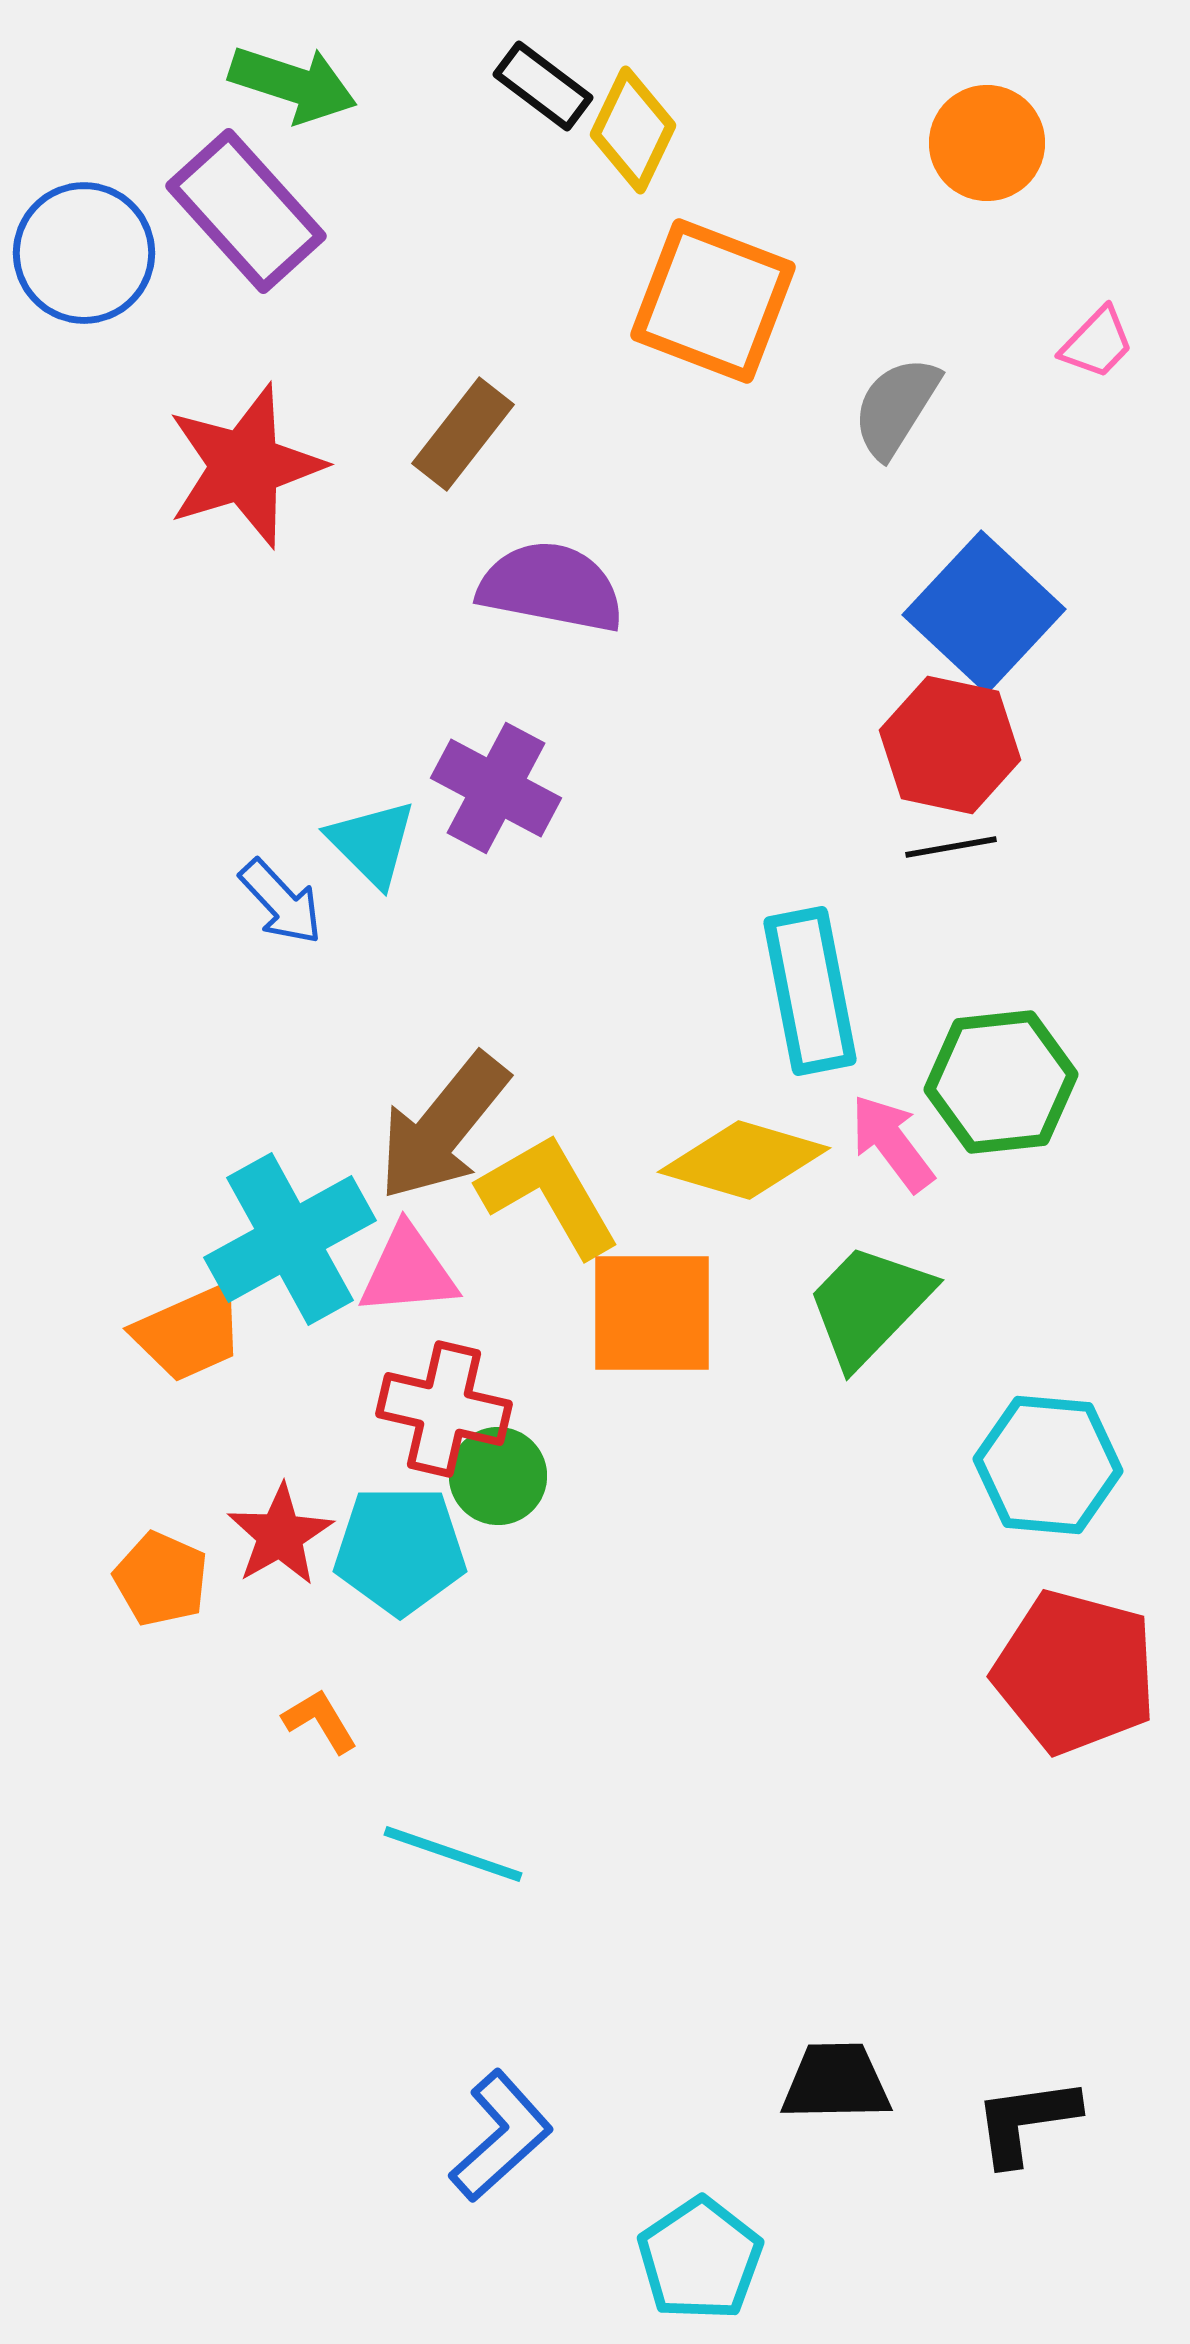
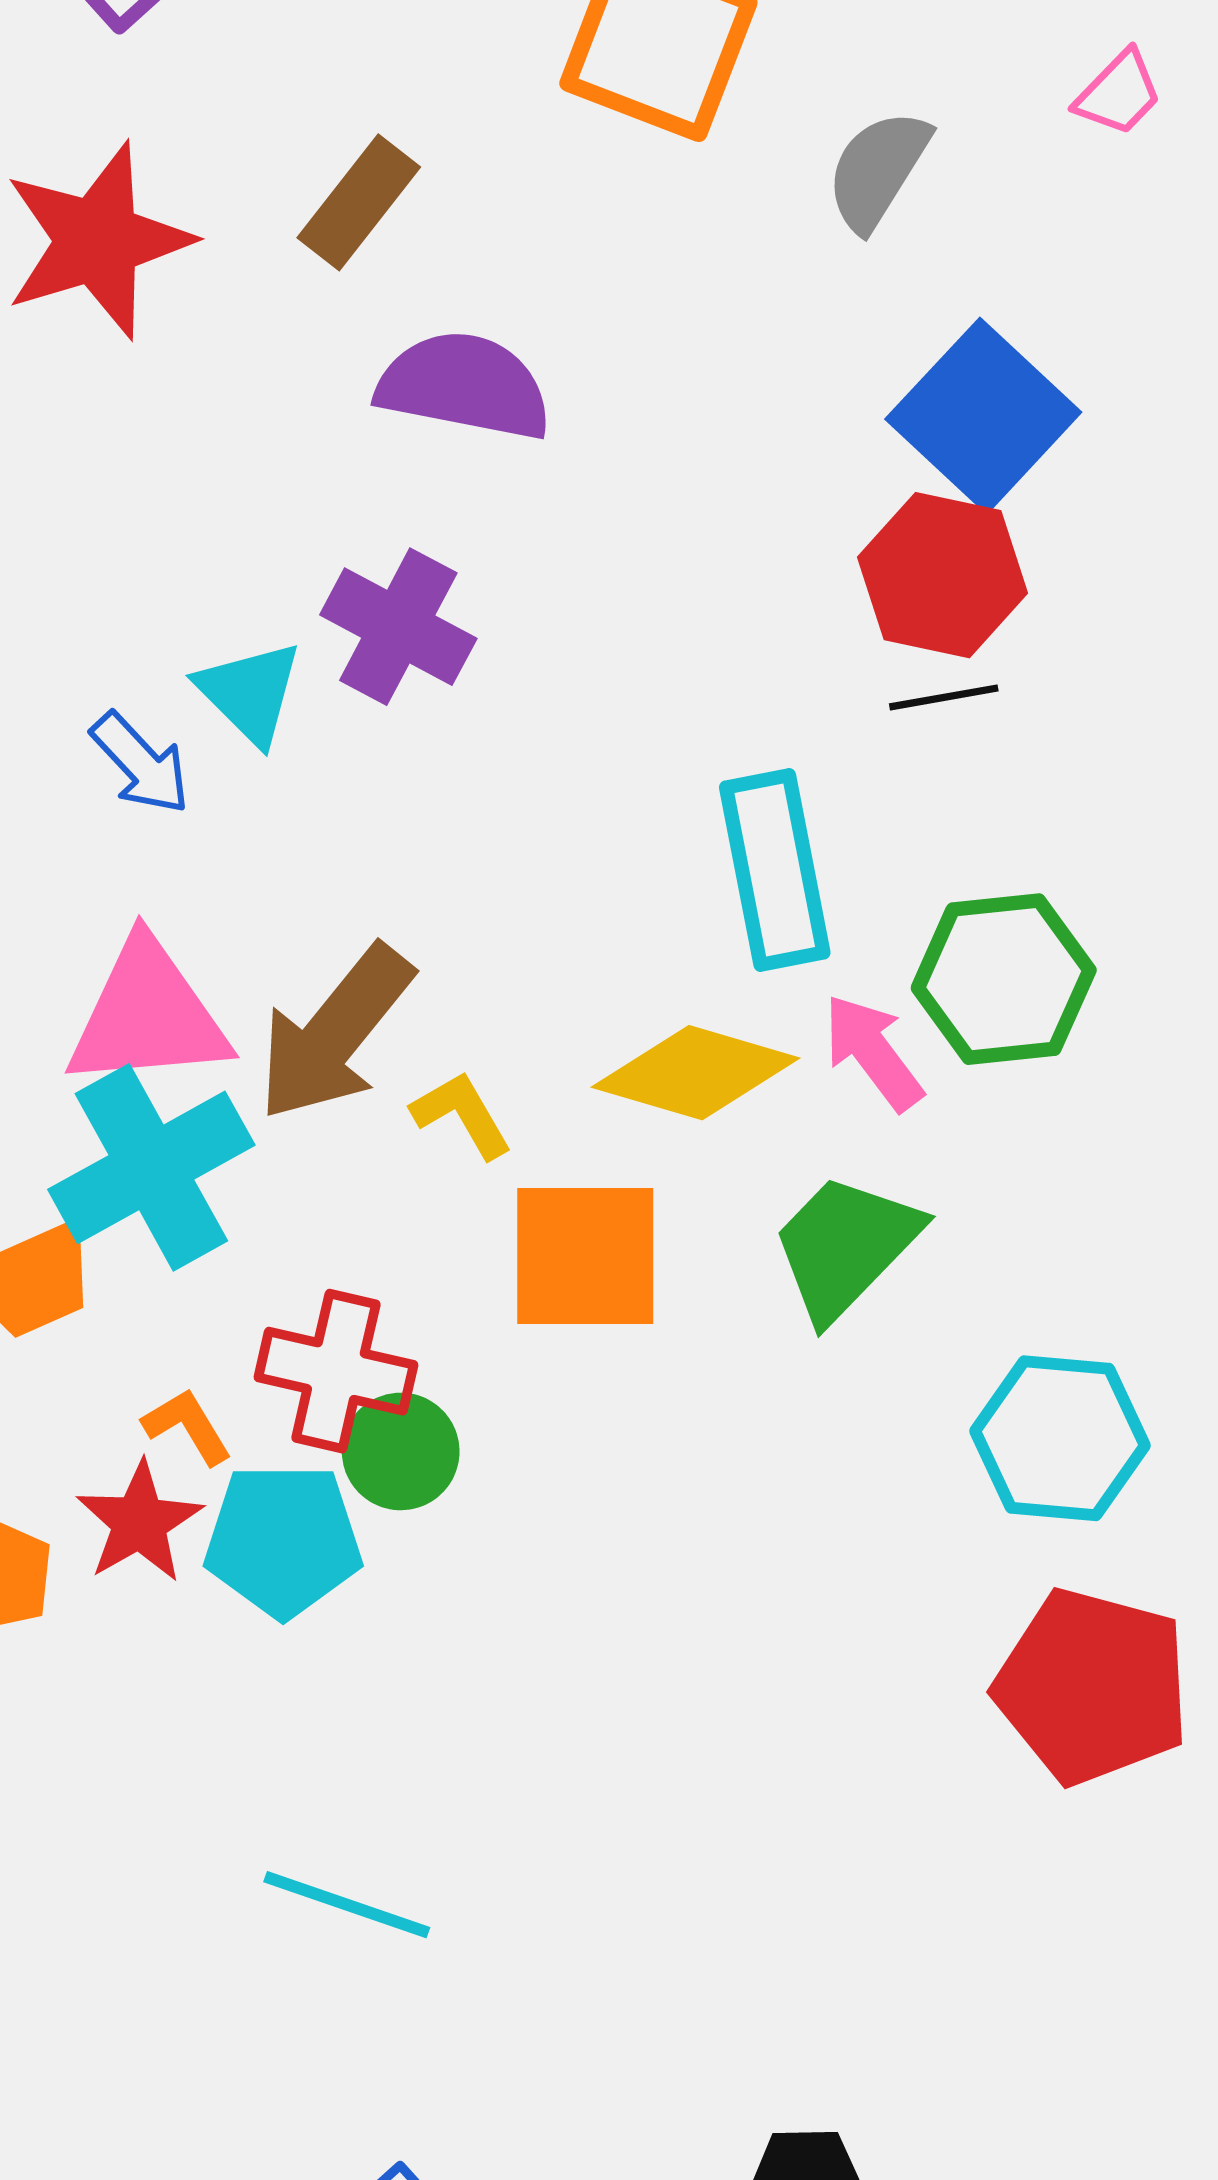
yellow L-shape: (549, 1195) -> (462, 1115), size x0.6
pink triangle: (408, 1271) -> (148, 1015), moved, size x1.4
orange L-shape: (320, 1721) -> (187, 1426), moved

